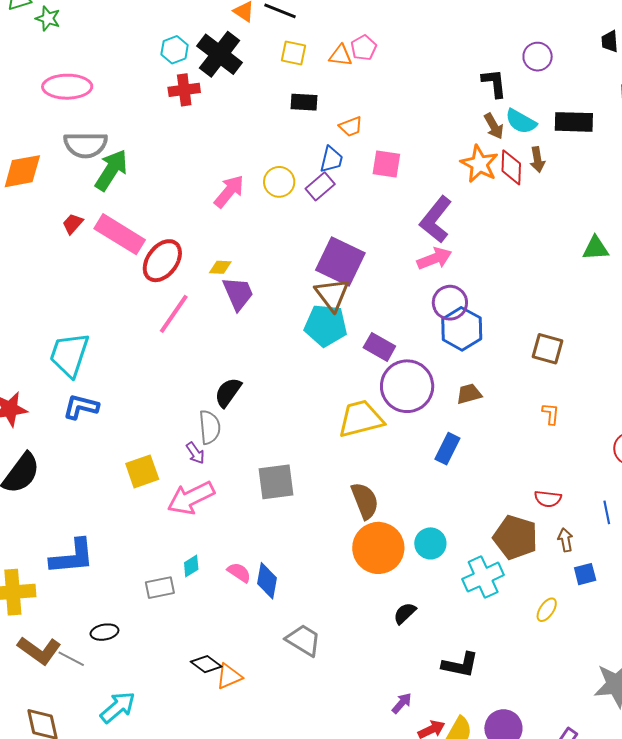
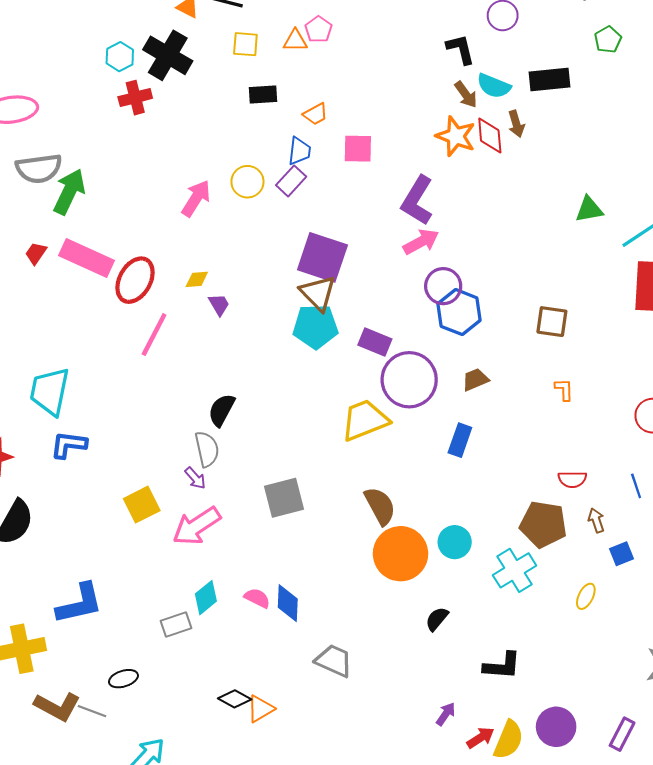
purple trapezoid: (238, 293) -> (219, 305), size x0.6
cyan diamond: (191, 566) -> (206, 598), size x1.4

